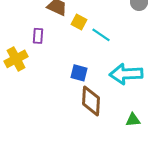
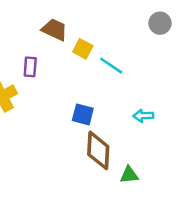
cyan arrow: (126, 74) -> (143, 116), size x0.5
green triangle: (133, 120) -> (129, 175), moved

